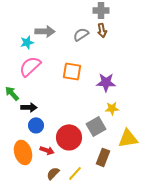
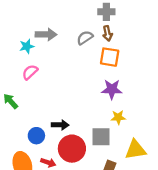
pink semicircle: (30, 66) -> (30, 72), size x0.7
orange square: (72, 71) -> (110, 57), moved
black arrow: (29, 107) -> (60, 125), moved
gray square: (96, 126) -> (101, 137), turned 30

